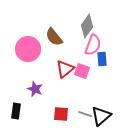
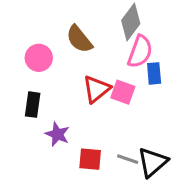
pink circle: (28, 49) -> (39, 58), size x0.7
purple star: (35, 89) -> (57, 134), moved
black rectangle: (16, 111) -> (33, 105), moved

